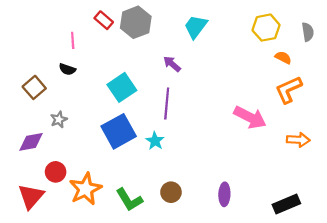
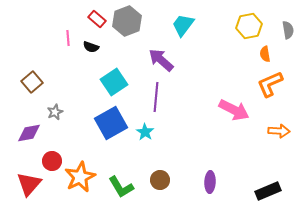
orange semicircle: (283, 58) -> (265, 54), turned -126
purple arrow: (172, 64) -> (161, 60), size x1.5
black semicircle: (67, 69) -> (91, 47), moved

